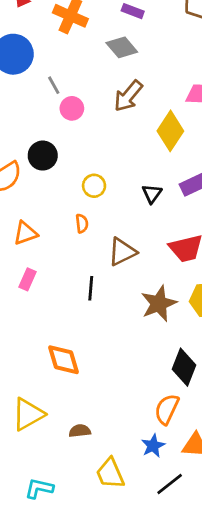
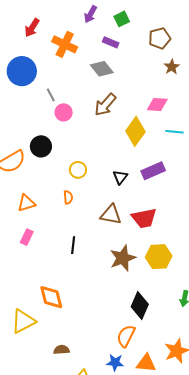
brown triangle: (122, 252) -> (111, 215), moved, turned 35
yellow triangle: (28, 414) -> (23, 321), moved
blue star: (153, 446) -> (115, 363), turned 30

